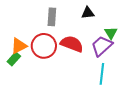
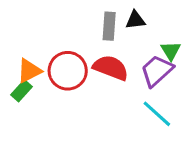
gray rectangle: (52, 17) -> (109, 26), moved
cyan line: (102, 74) -> (157, 114), turned -55

